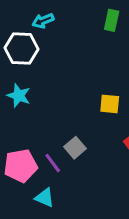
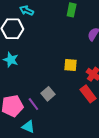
cyan arrow: (43, 21) -> (26, 11), turned 48

